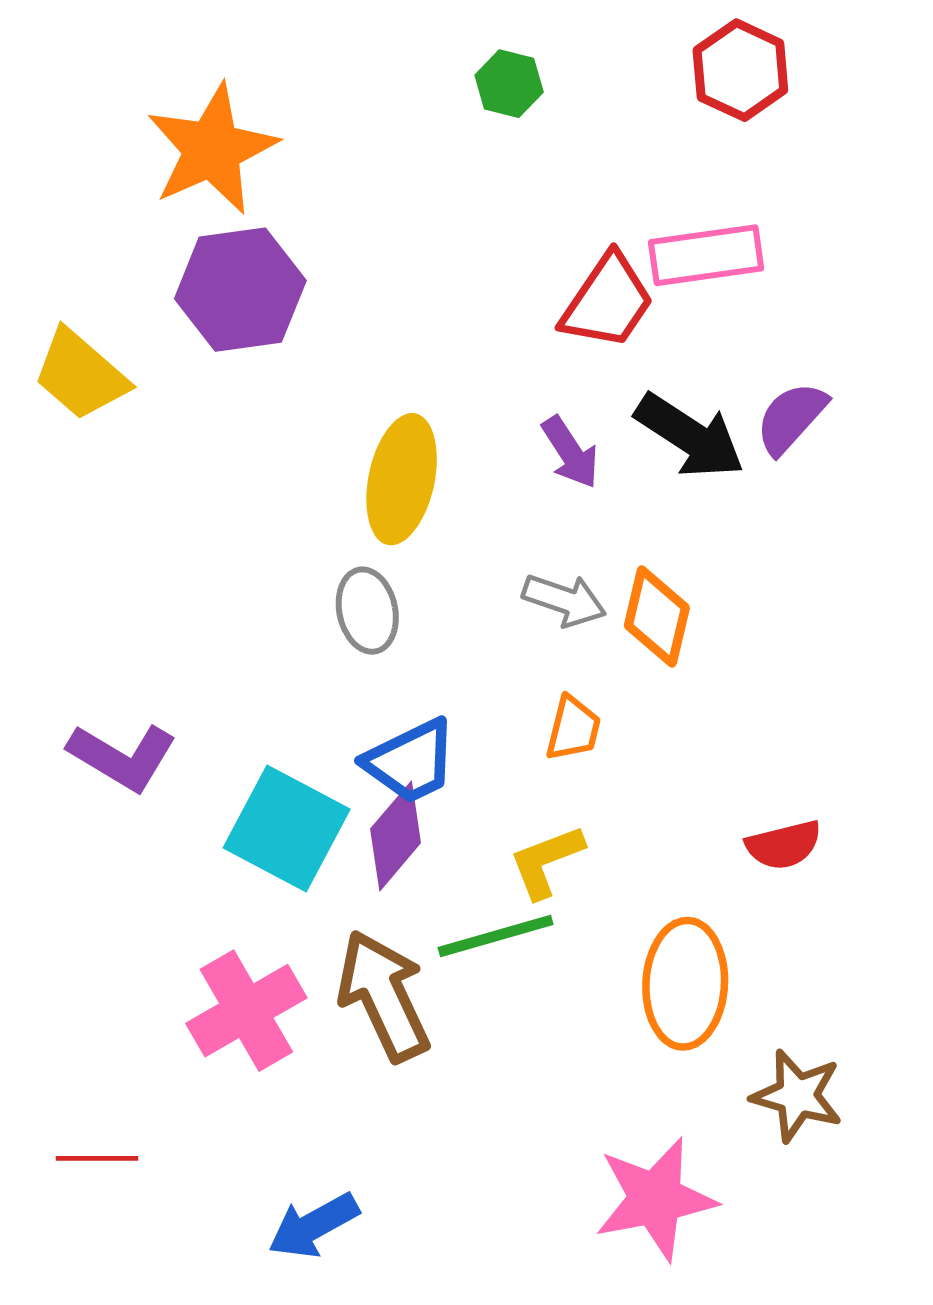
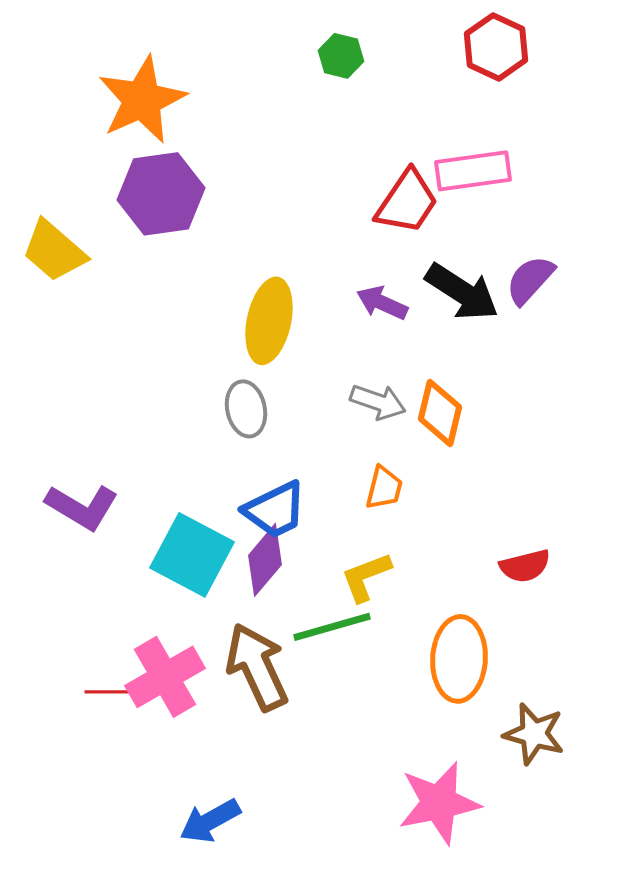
purple arrow: (570, 452) -> (382, 303), turned 147
red line: (97, 1158) -> (112, 692), moved

